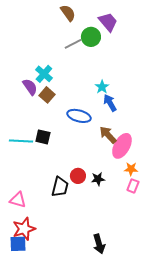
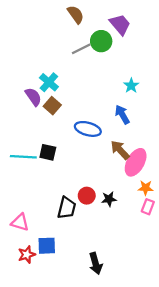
cyan star: (102, 87) -> (131, 86), moved
red star: (24, 229) -> (27, 255), size x0.7
blue square: (18, 244) -> (47, 246), moved
black arrow: (99, 244) -> (96, 263), moved

